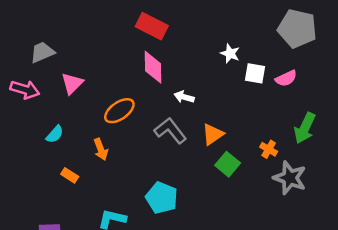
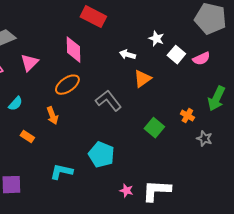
pink diamond: (153, 67) -> (73, 50), moved
white square: (255, 73) -> (176, 55), turned 30
white arrow: (184, 97) -> (127, 55), moved
orange triangle: (213, 134) -> (142, 79), moved
gray star: (290, 178) -> (204, 139), size x0.6

